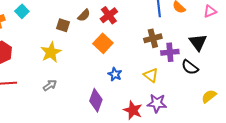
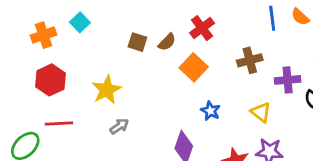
brown semicircle: (84, 15) -> (167, 42), moved
brown cross: (153, 38) -> (250, 60), moved
yellow star: (51, 52) -> (107, 90), moved

